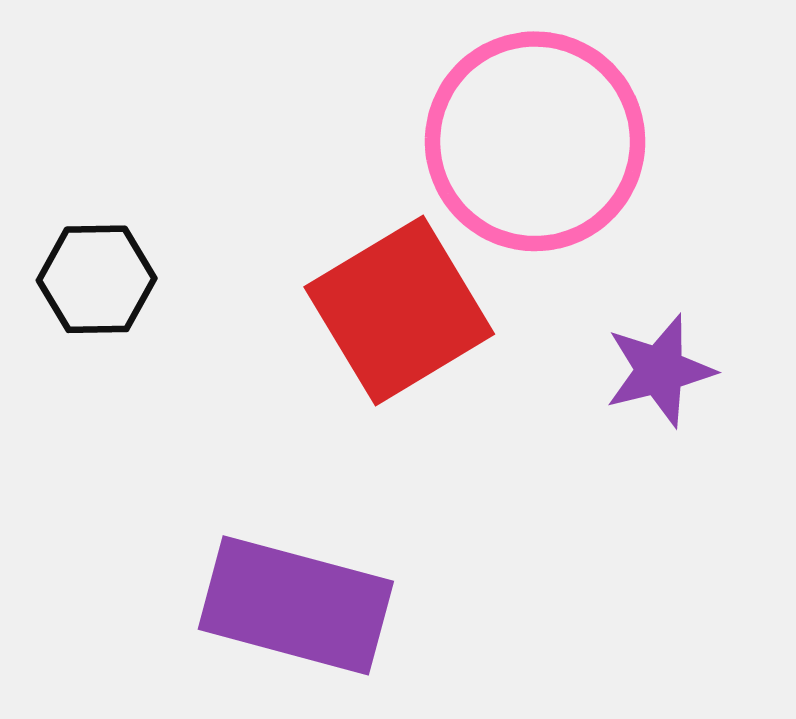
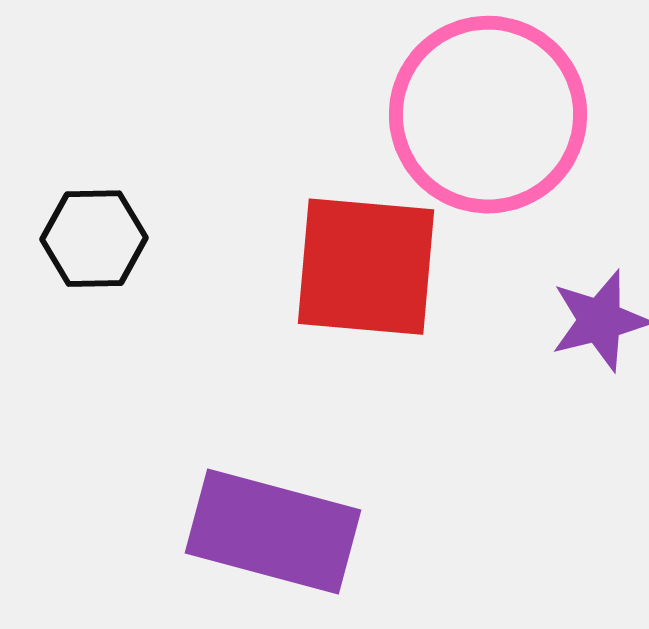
red square: (399, 310) -> (366, 267), turned 36

